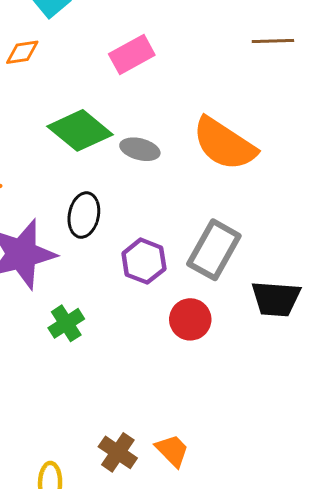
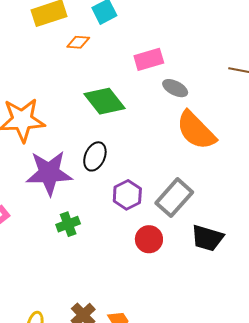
gray ellipse: (140, 149) -> (175, 88), moved

